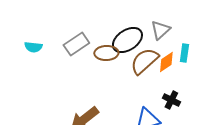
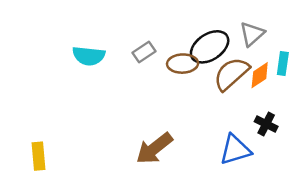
gray rectangle: (76, 44) -> (144, 52), size x0.7
cyan semicircle: (33, 47) -> (89, 56), size x1.4

